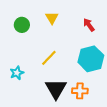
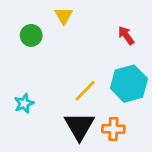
yellow triangle: (52, 18) -> (64, 16), moved
yellow line: (49, 58) -> (85, 91), moved

